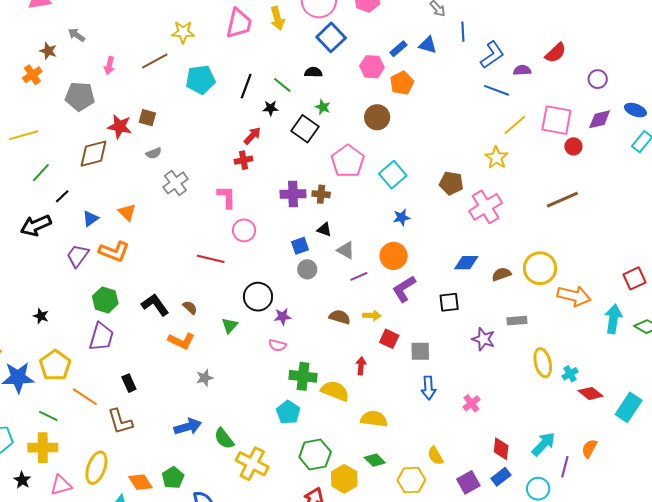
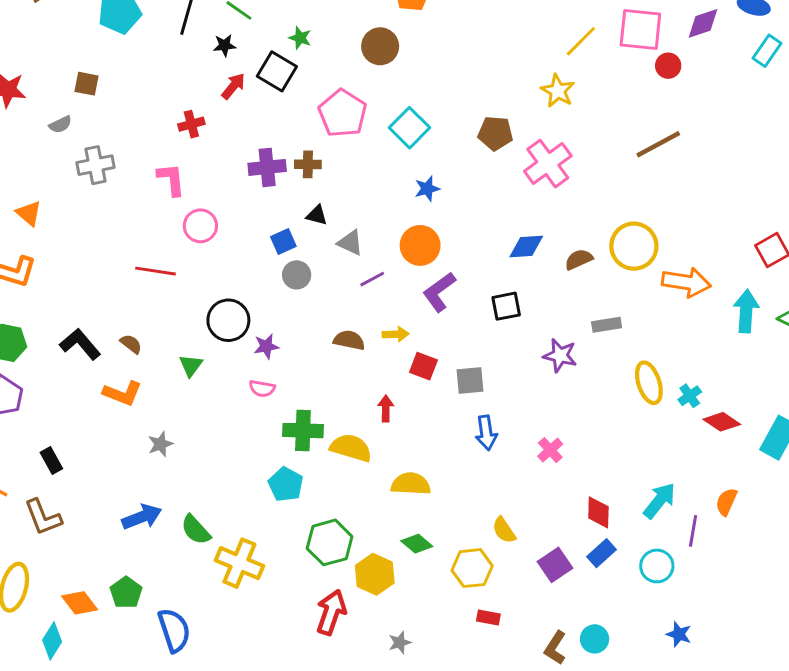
brown square: (147, 118) -> (87, 84), moved
red arrow: (252, 136) -> (233, 86), moved
gray cross: (175, 183) -> (96, 165), turned 30

